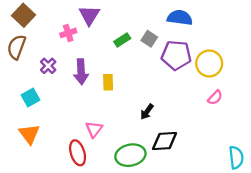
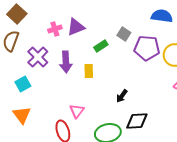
purple triangle: (89, 15) -> (76, 27), moved, turned 36
blue semicircle: (180, 18) -> (162, 16), moved
green rectangle: (122, 40) -> (101, 46), moved
purple cross: (48, 66) -> (38, 57), size x1.5

